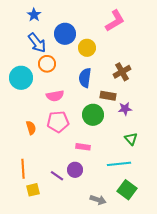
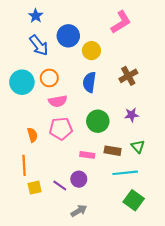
orange circle: (47, 64) -> (49, 78), moved
brown rectangle: (108, 96) -> (113, 151), moved
orange line: (23, 169) -> (24, 165), moved
yellow square: (33, 190) -> (35, 188), moved
gray arrow: (98, 200) -> (79, 211), moved, turned -49

